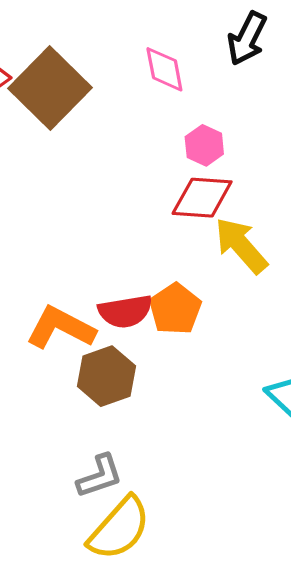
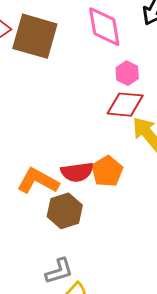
pink diamond: (164, 69) -> (104, 27), size x1.4
brown square: (50, 88) -> (35, 36), turned -30

